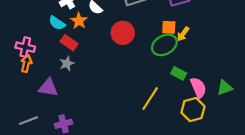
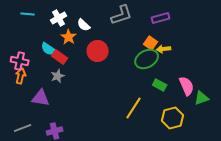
cyan semicircle: (57, 23) -> (49, 49), moved
orange square: (169, 27) -> (151, 43), turned 32
red circle: (123, 33) -> (98, 51), moved
yellow arrow: (183, 34) -> (164, 49), turned 48
pink semicircle: (198, 88) -> (187, 86), moved

